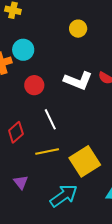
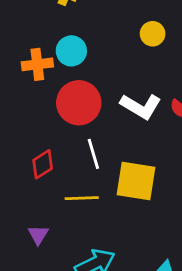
red circle: (34, 85) -> (79, 103), size x1.6
yellow square: (85, 161) -> (136, 181), moved, turned 32

